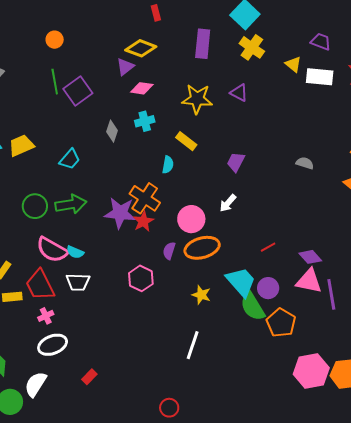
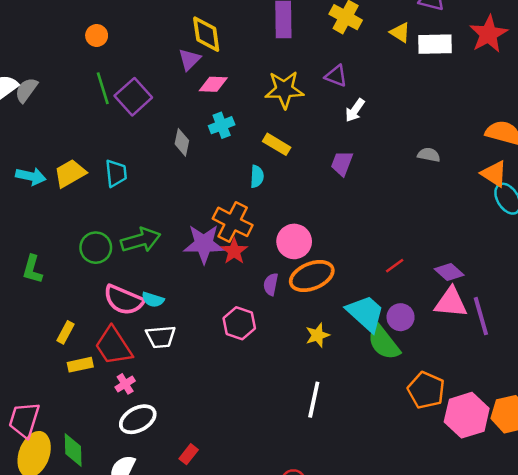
yellow diamond: (141, 48) -> (206, 34), turned 68
cyan trapezoid: (70, 159) -> (116, 173), moved, turned -40
white arrow: (228, 203) -> (355, 110), moved
yellow star: (201, 295) -> (318, 335), turned -30
orange pentagon: (281, 323) -> (426, 390), moved

